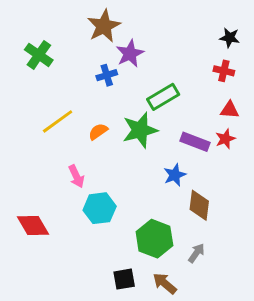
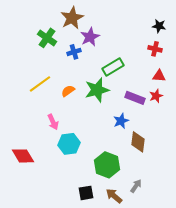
green cross: (39, 55) -> (47, 38), moved
gray arrow: (196, 253) -> (136, 186), moved

